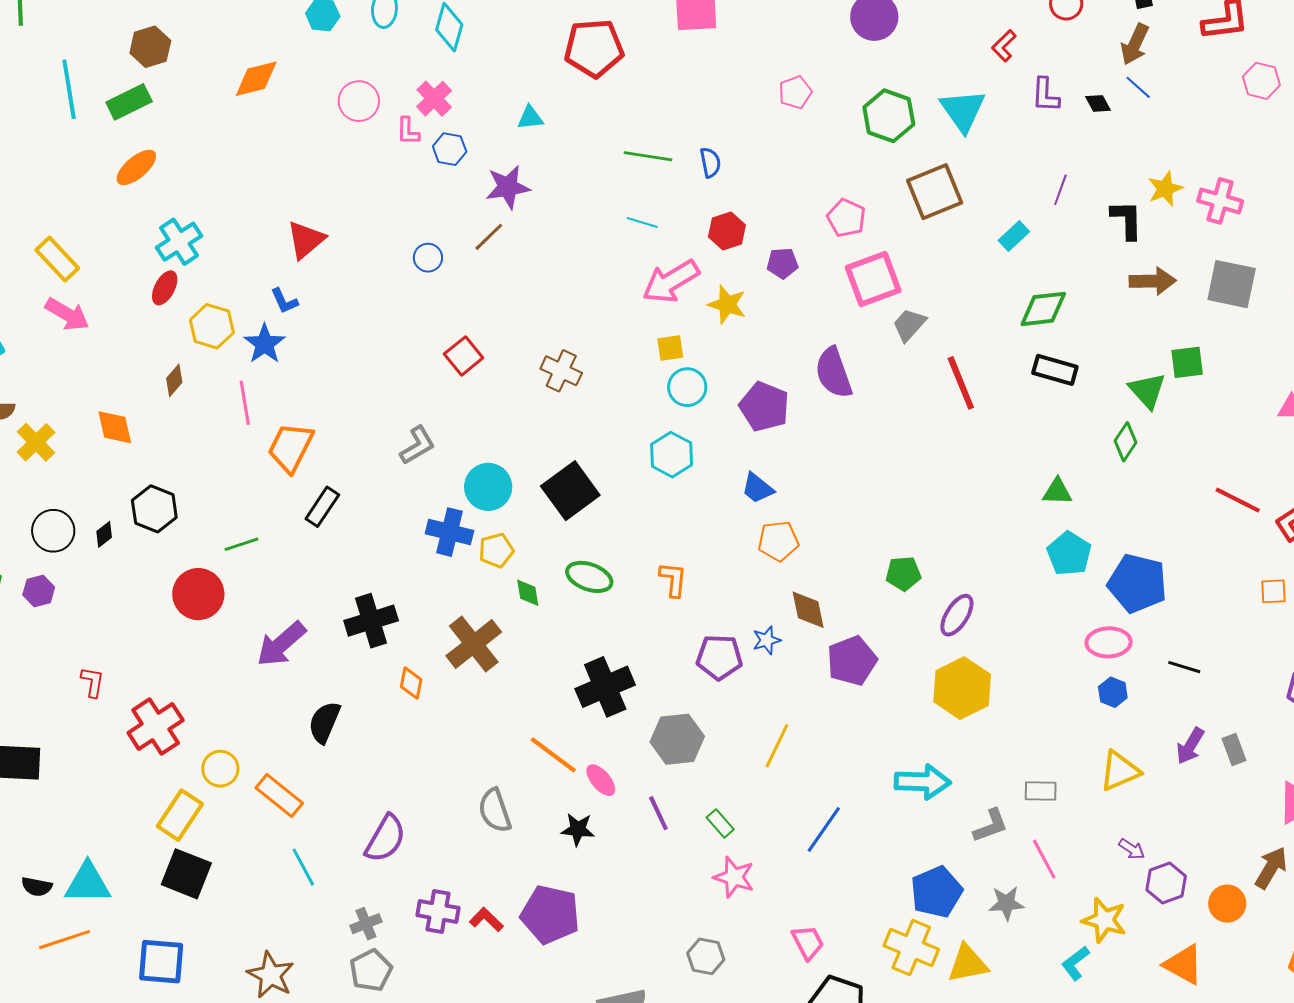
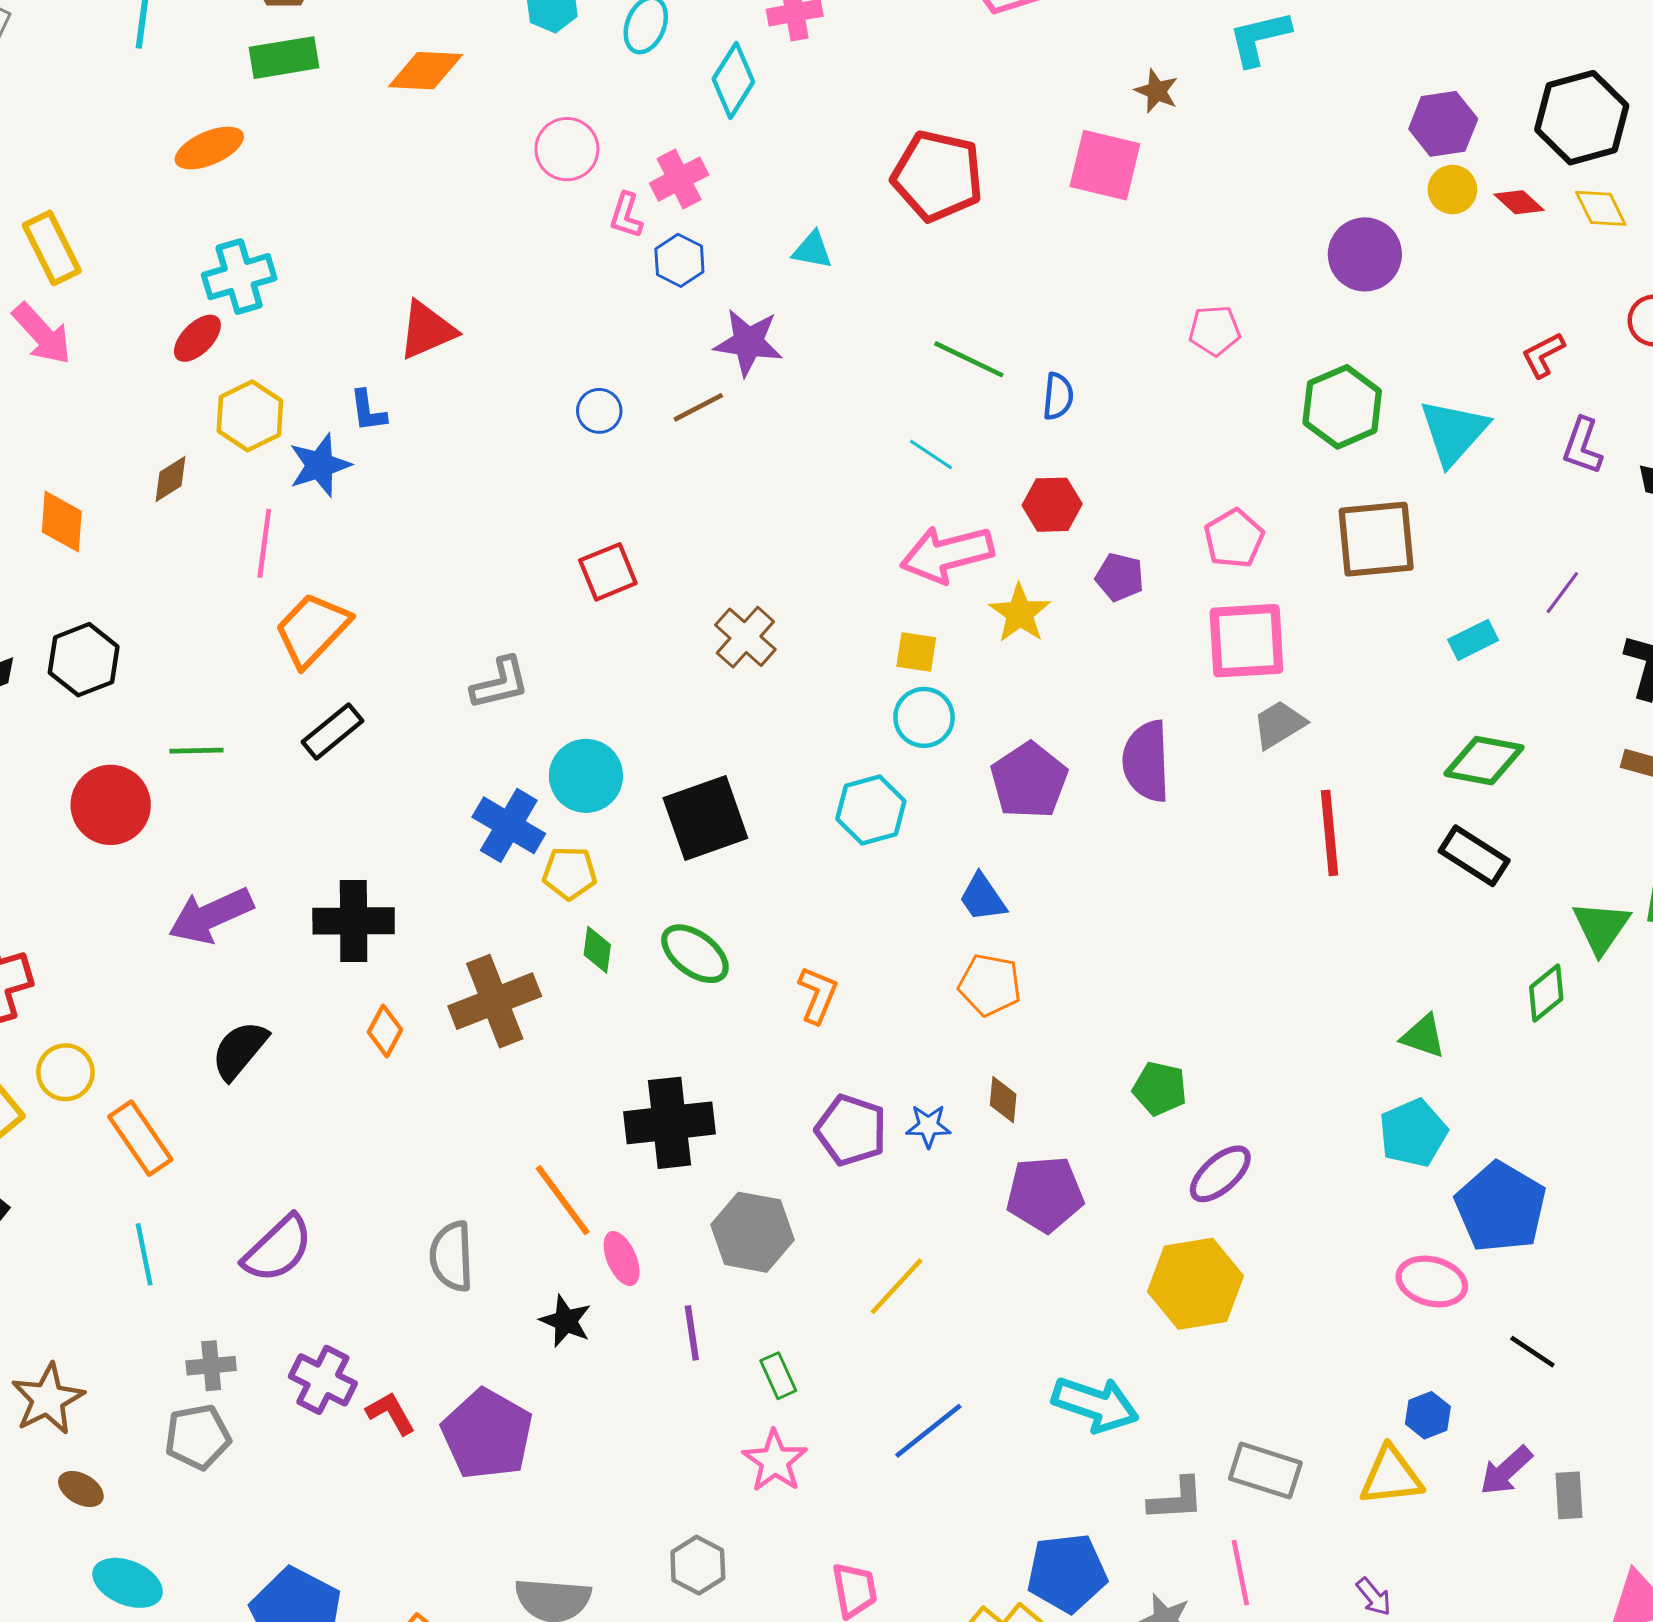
green rectangle: (129, 102) -> (284, 58), moved
brown diamond: (808, 610) -> (1003, 1100), size x0.7
blue hexagon: (1113, 692) -> (1428, 1415), moved
gray rectangle: (1041, 791) -> (1265, 1471), size x1.4

